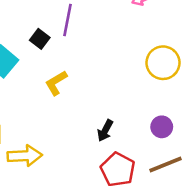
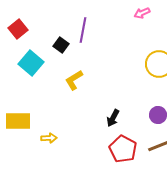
yellow arrow: (25, 156) -> (49, 138), size x0.6

